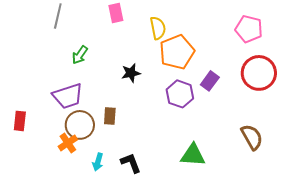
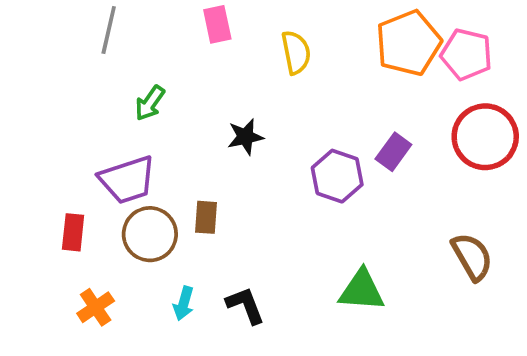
orange pentagon: (177, 52) -> (408, 43), moved
red rectangle: (20, 121) -> (73, 232), moved
orange cross: (68, 143) -> (96, 307), moved

